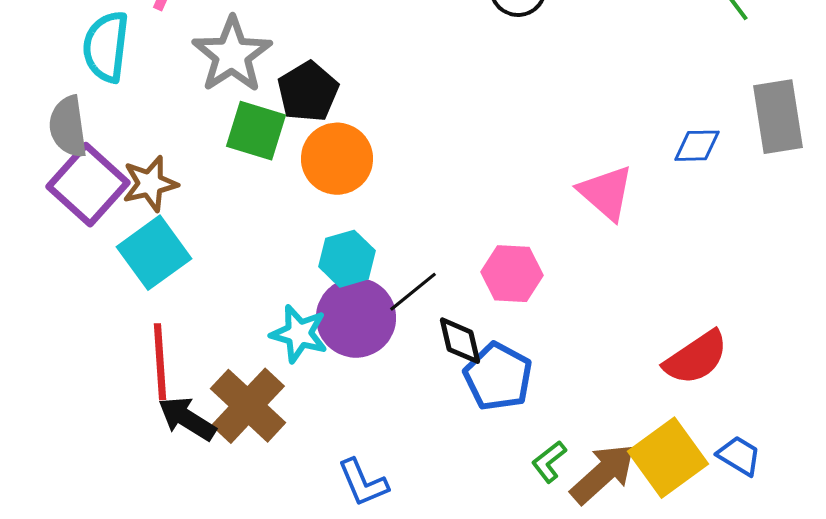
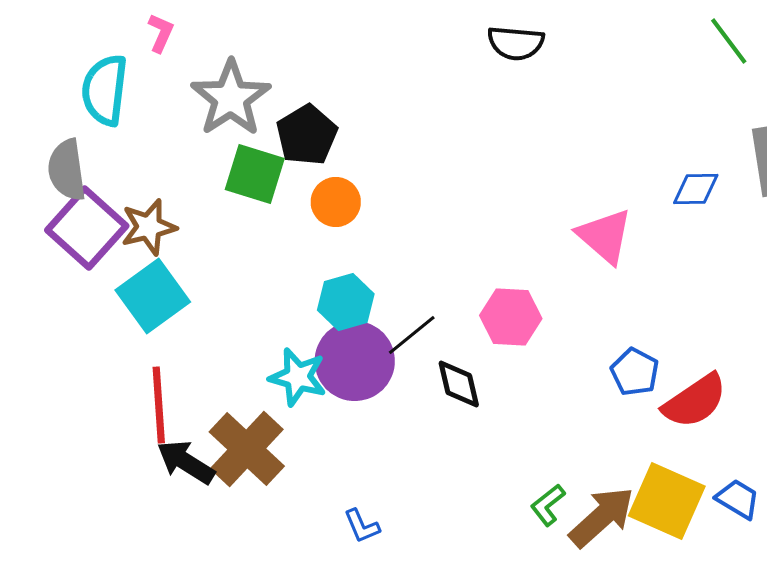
orange circle: (337, 159) -> (336, 202), size x0.7
blue pentagon: (498, 377) -> (635, 372), moved, size x0.7
yellow square: (668, 458) -> (667, 501), turned -30
blue L-shape: (363, 483) -> (362, 526), size x0.7

